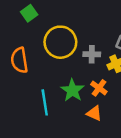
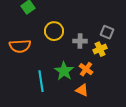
yellow circle: (60, 42) -> (54, 31), size x0.7
orange semicircle: (19, 60) -> (20, 46), turned -85

